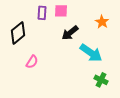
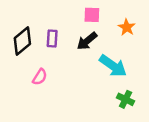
pink square: (61, 11) -> (92, 15), moved
purple rectangle: (42, 13) -> (52, 39), moved

